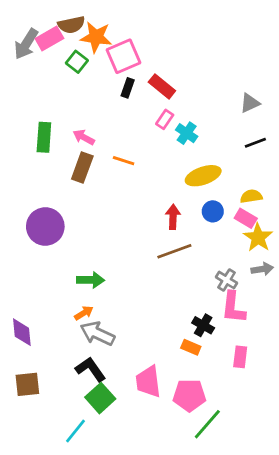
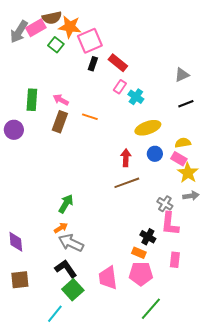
purple circle: (45, 226) -> (14, 130), moved, size x0.7
green arrow: (91, 280) -> (66, 204), turned -60
pink pentagon: (189, 395) -> (141, 274), moved

